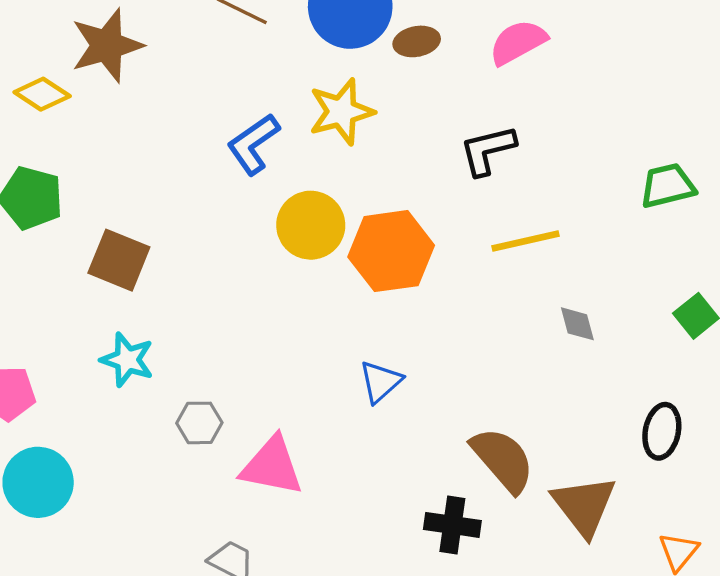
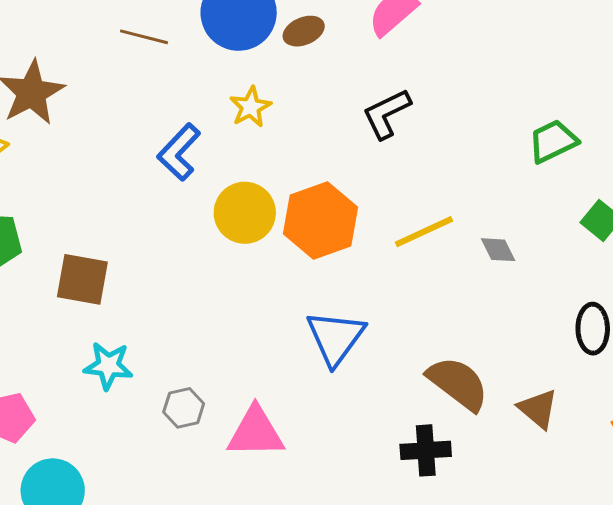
yellow star: (341, 112) -> (250, 107), size x0.7
green trapezoid: (668, 186) -> (553, 141), moved
yellow line: (526, 241) -> (424, 232), moved
blue triangle: (381, 382) -> (336, 338), size x1.5
brown triangle: (584, 506) -> (538, 409), size x0.7

